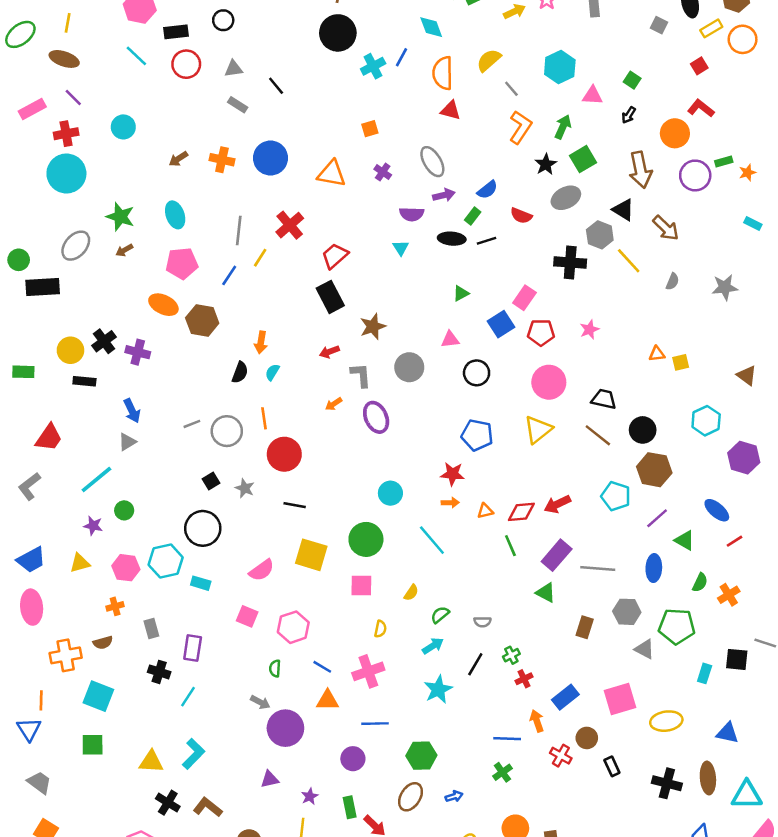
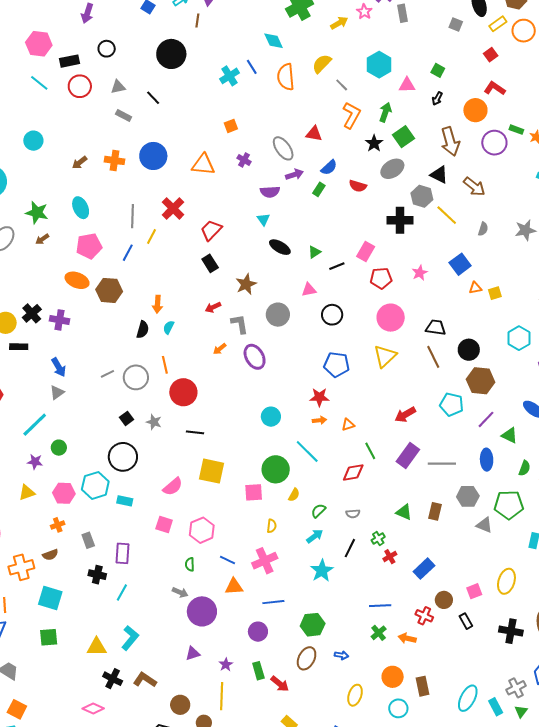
black circle: (338, 33) -> (171, 54), moved
blue line: (402, 57) -> (252, 67), turned -56
red triangle: (451, 110) -> (314, 134), moved
green rectangle: (724, 162) -> (516, 130), turned 40
black ellipse: (452, 239) -> (280, 247), moved, turned 30
black line: (487, 241) -> (337, 266), moved
black rectangle: (330, 297) -> (210, 263), size x0.7
blue square: (501, 324) -> (460, 264), moved
brown line: (598, 435) -> (433, 357), turned 30
red diamond: (521, 512) -> (353, 472), moved
green circle: (366, 539) -> (276, 469), moved
green triangle: (546, 593) -> (404, 512), moved
pink square: (620, 699) -> (474, 591), moved, size x0.6
orange arrow: (537, 721) -> (407, 638), moved, turned -54
yellow ellipse: (666, 721) -> (506, 581), turned -60
blue arrow: (454, 796) -> (341, 655), turned 32

